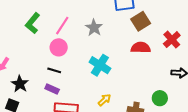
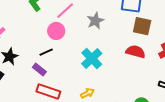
brown square: (141, 21) -> (142, 26), turned 30
black line: (54, 70) -> (46, 52), turned -56

